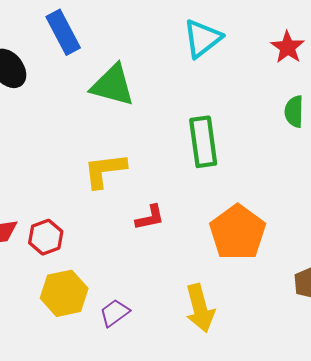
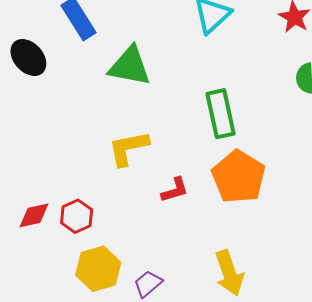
orange pentagon: (238, 232) -> (239, 177), moved

